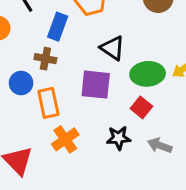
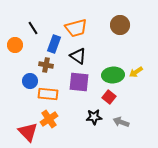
black triangle: (112, 48) -> (78, 56), moved
orange rectangle: (48, 103) -> (48, 94), turned -72
orange cross: (65, 139) -> (49, 119), moved

